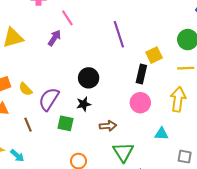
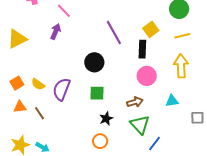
purple line: (119, 34) -> (114, 33), moved
black star: (84, 104) -> (106, 119), moved
green square: (66, 123) -> (97, 93), moved
brown line: (28, 125) -> (39, 113), moved
brown arrow: (108, 126) -> (135, 102), moved

